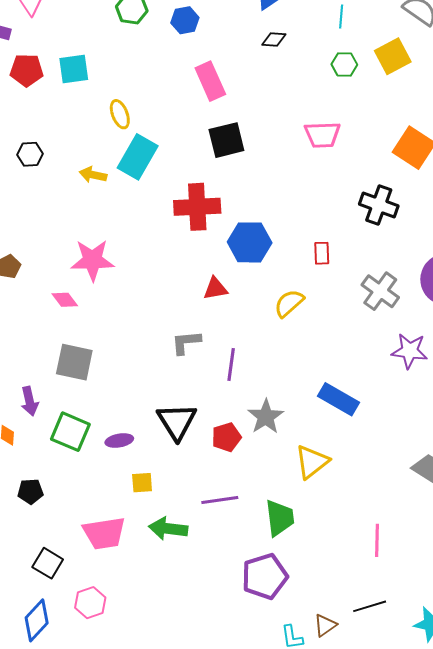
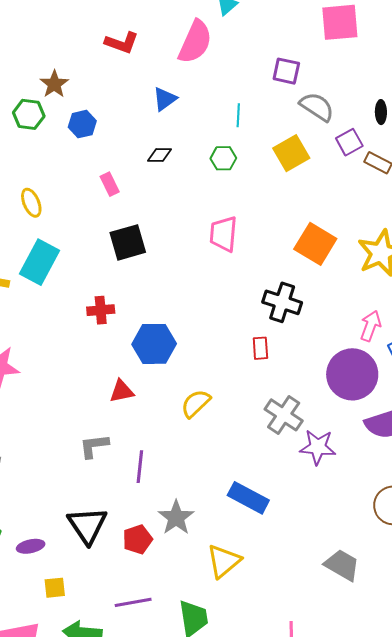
black diamond: (274, 40) -> (159, 155), moved
green hexagon: (344, 64) -> (223, 158), moved
pink rectangle: (210, 81) -> (110, 184), size x0.6
yellow ellipse: (120, 114) -> (31, 203), moved
pink trapezoid: (322, 135) -> (223, 234), turned 99
red cross: (197, 207) -> (101, 310), size x0.6
red rectangle: (322, 253) -> (260, 348), moved
gray cross: (380, 291) -> (284, 415), moved

